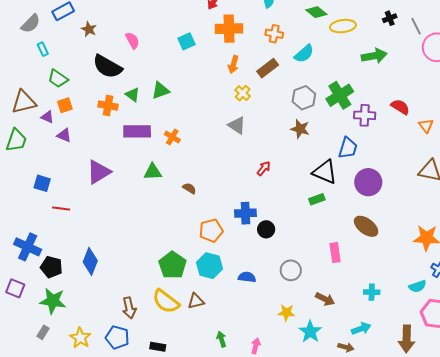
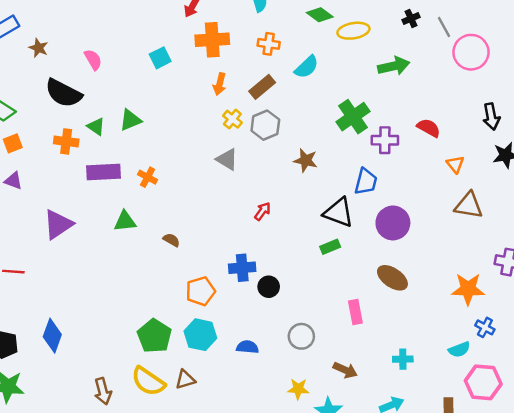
gray hexagon: (304, 98) -> (265, 125), moved
orange triangle: (426, 126) -> (455, 164), moved

